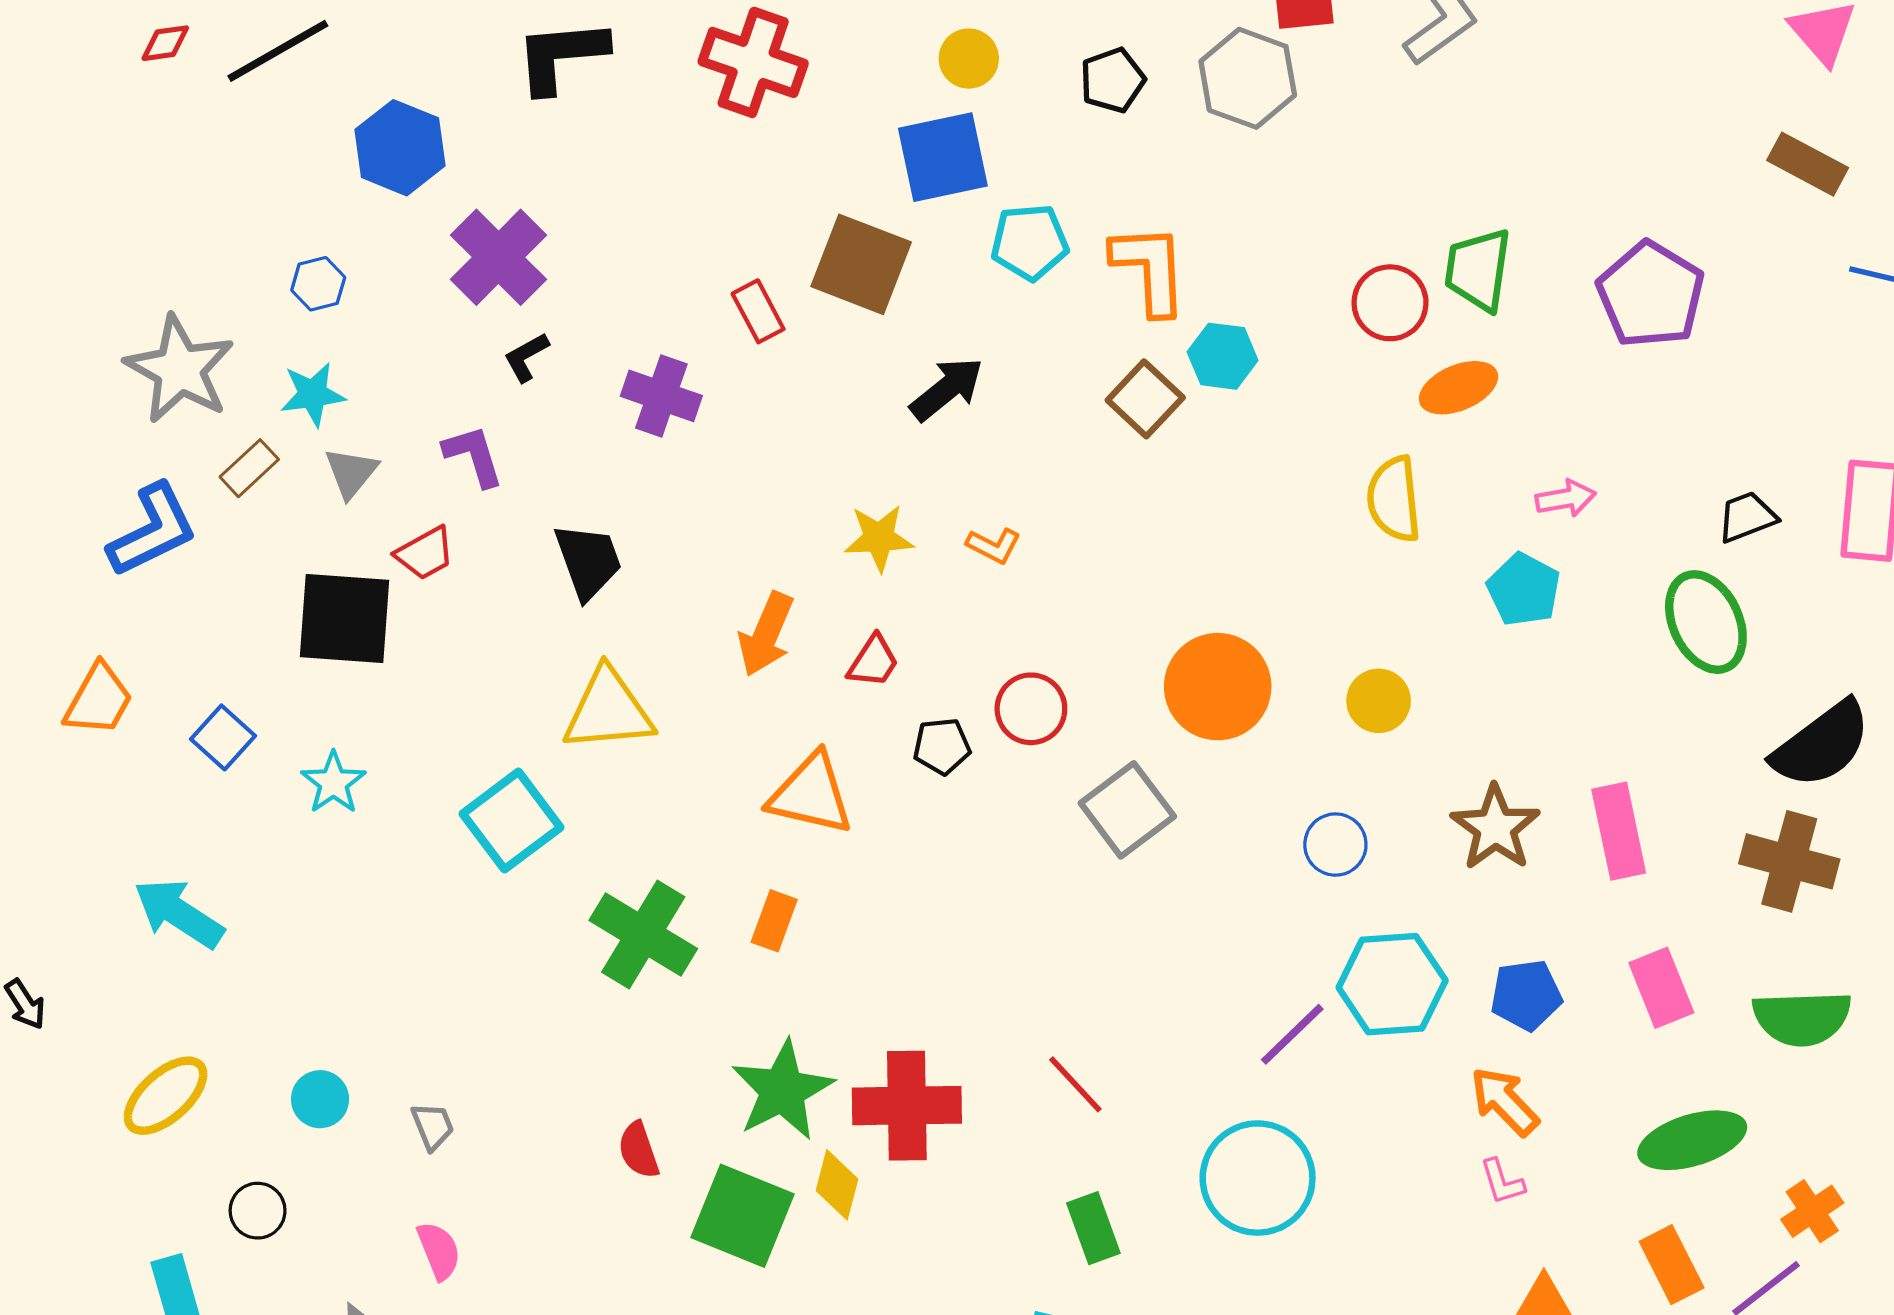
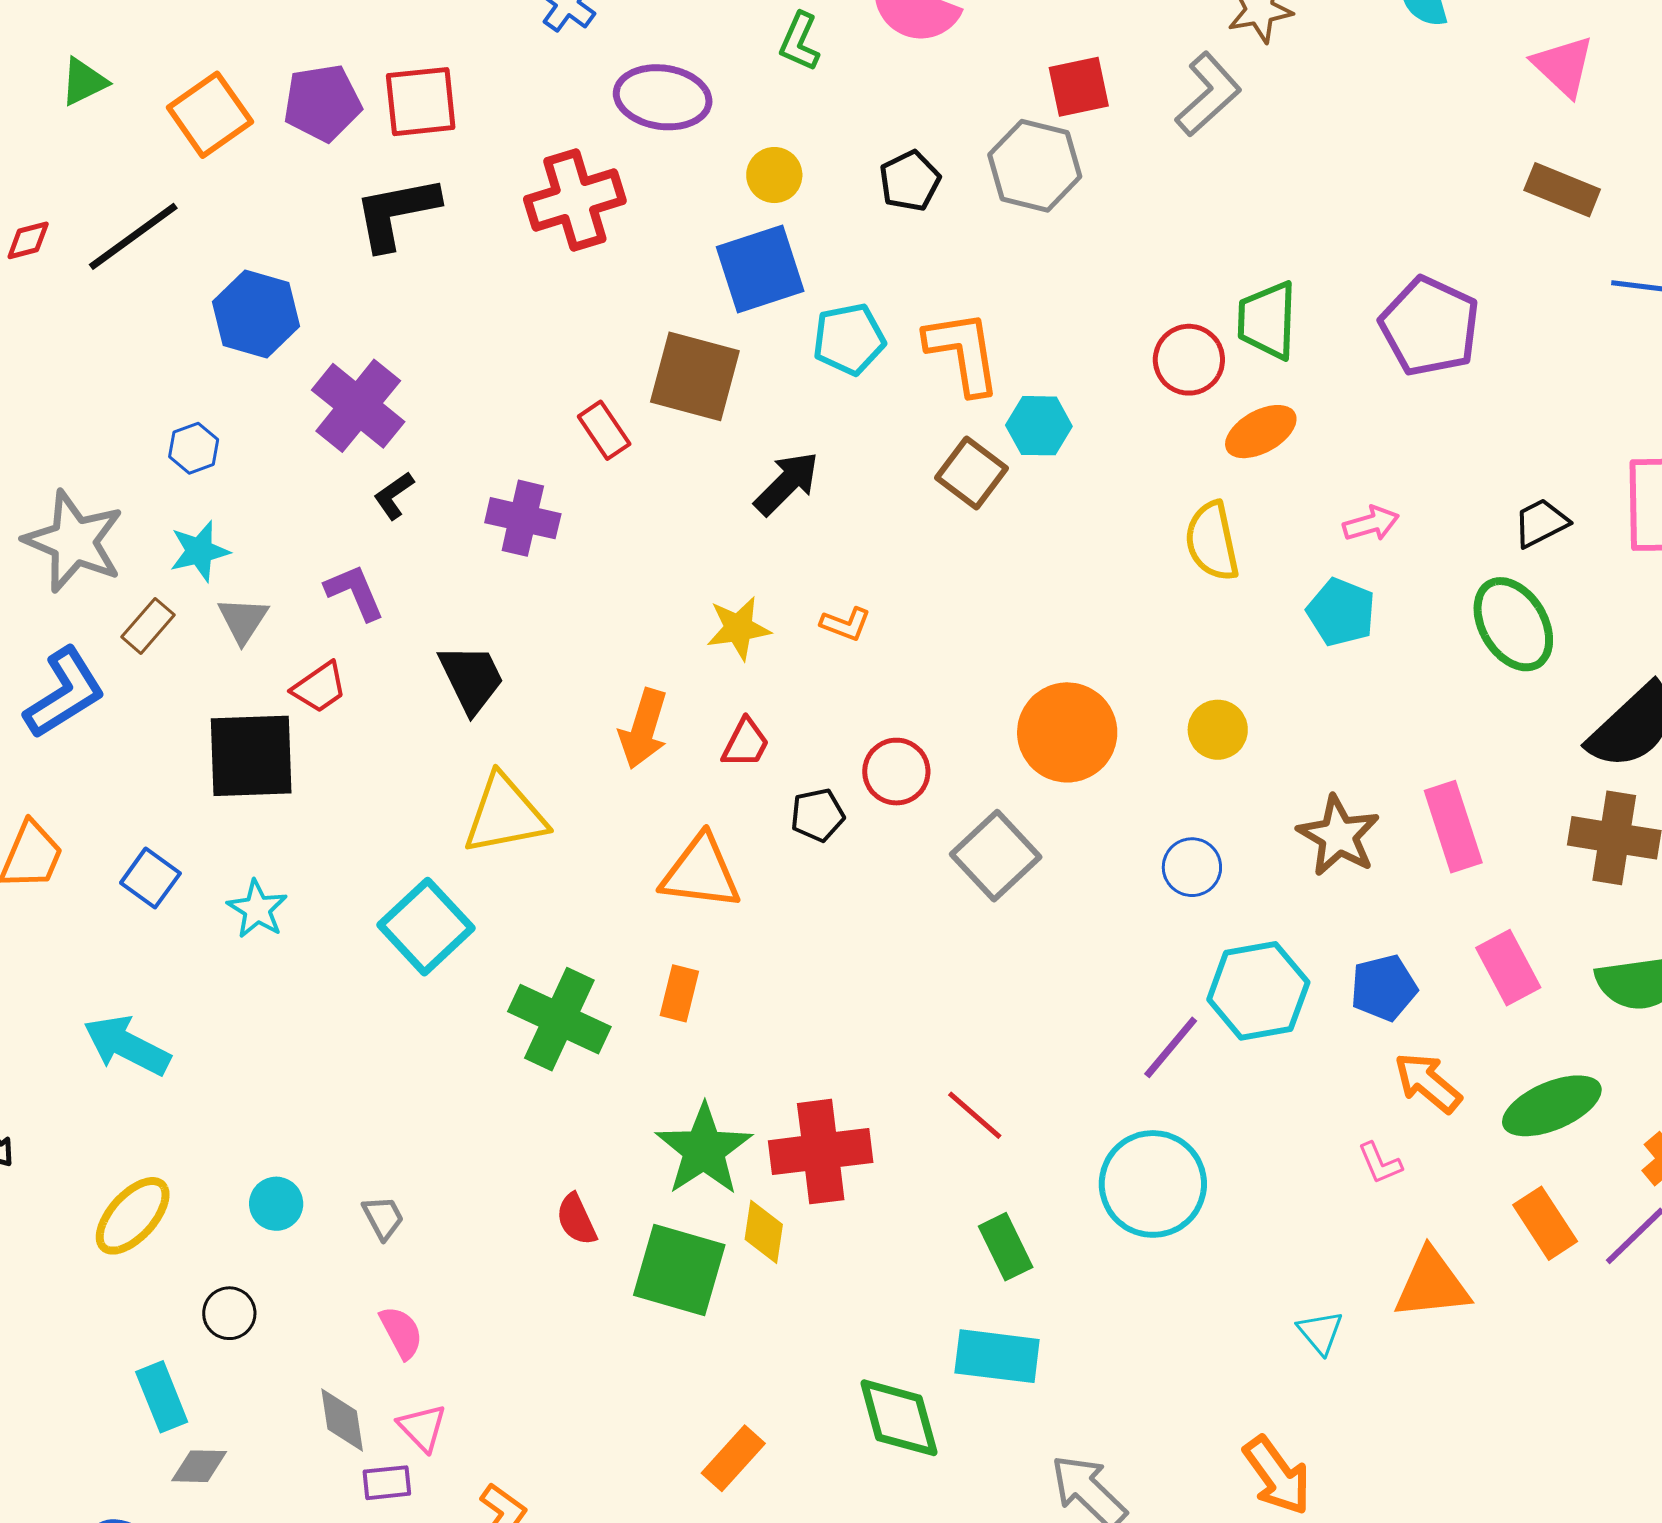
red cross: (753, 62) -> (575, 200), turned -30
orange arrow: (1504, 1101) -> (1428, 1083), moved

